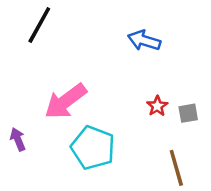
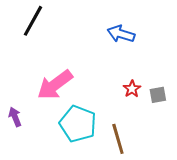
brown line: (176, 168) -> (118, 139), moved

